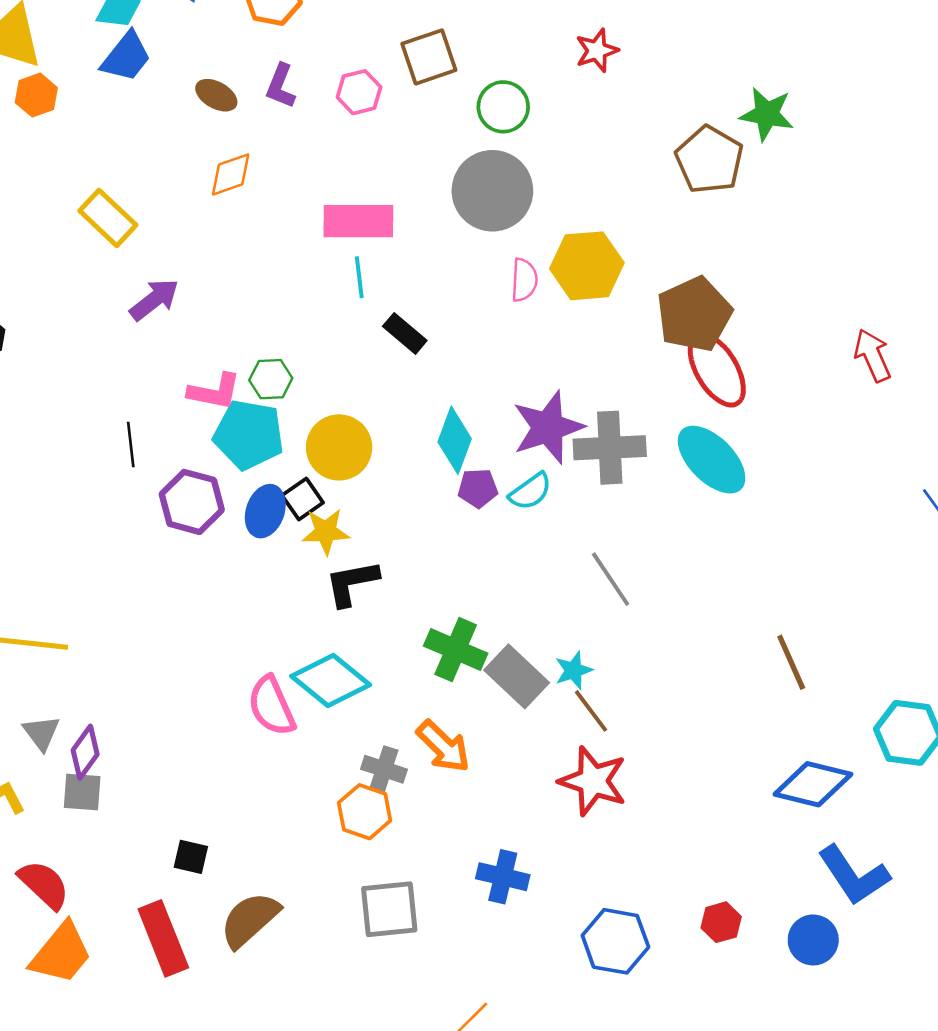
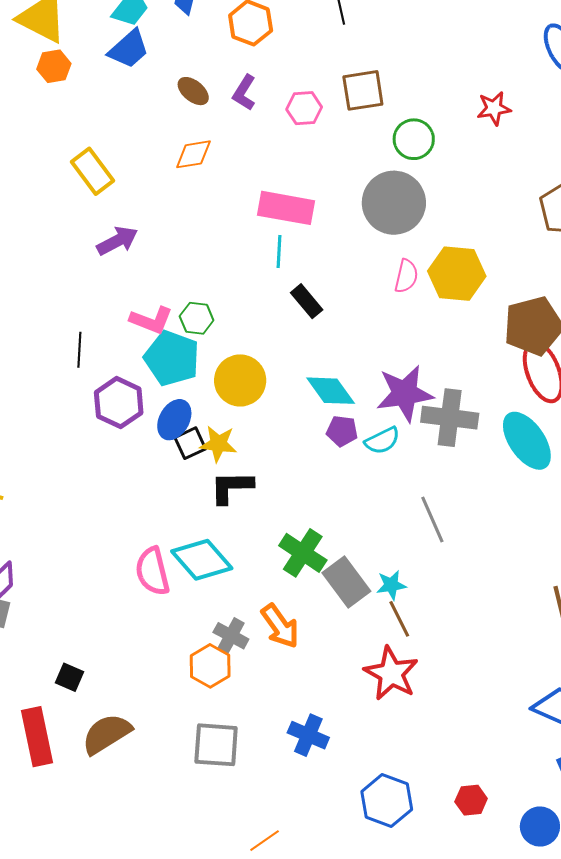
cyan diamond: (455, 440) -> (331, 391), turned -66
black square: (303, 499) -> (190, 443), moved

